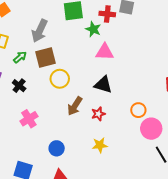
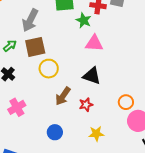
yellow star: (100, 145) -> (96, 134), moved
blue circle: (57, 148) -> (55, 132), moved

